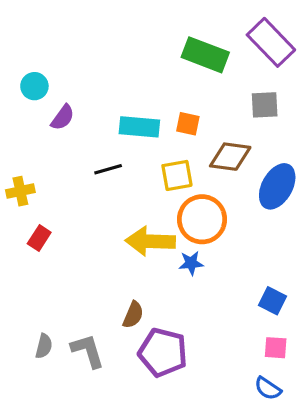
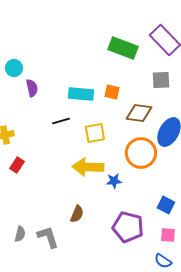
purple semicircle: (63, 117) -> (32, 88), turned -48
yellow square: (177, 175) -> (95, 133), moved
orange circle: (202, 219) -> (141, 153), moved
purple pentagon: (163, 352) -> (128, 227), moved

